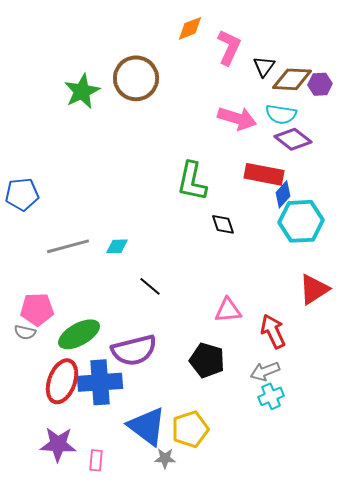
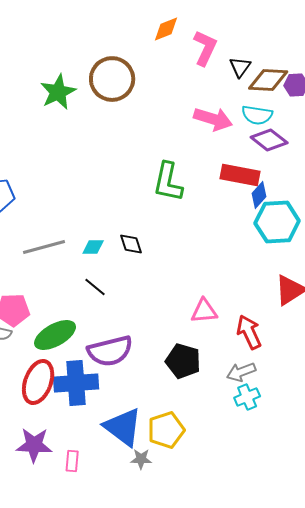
black diamond: (223, 224) -> (131, 244), moved
black line: (150, 286) -> (95, 287), moved

